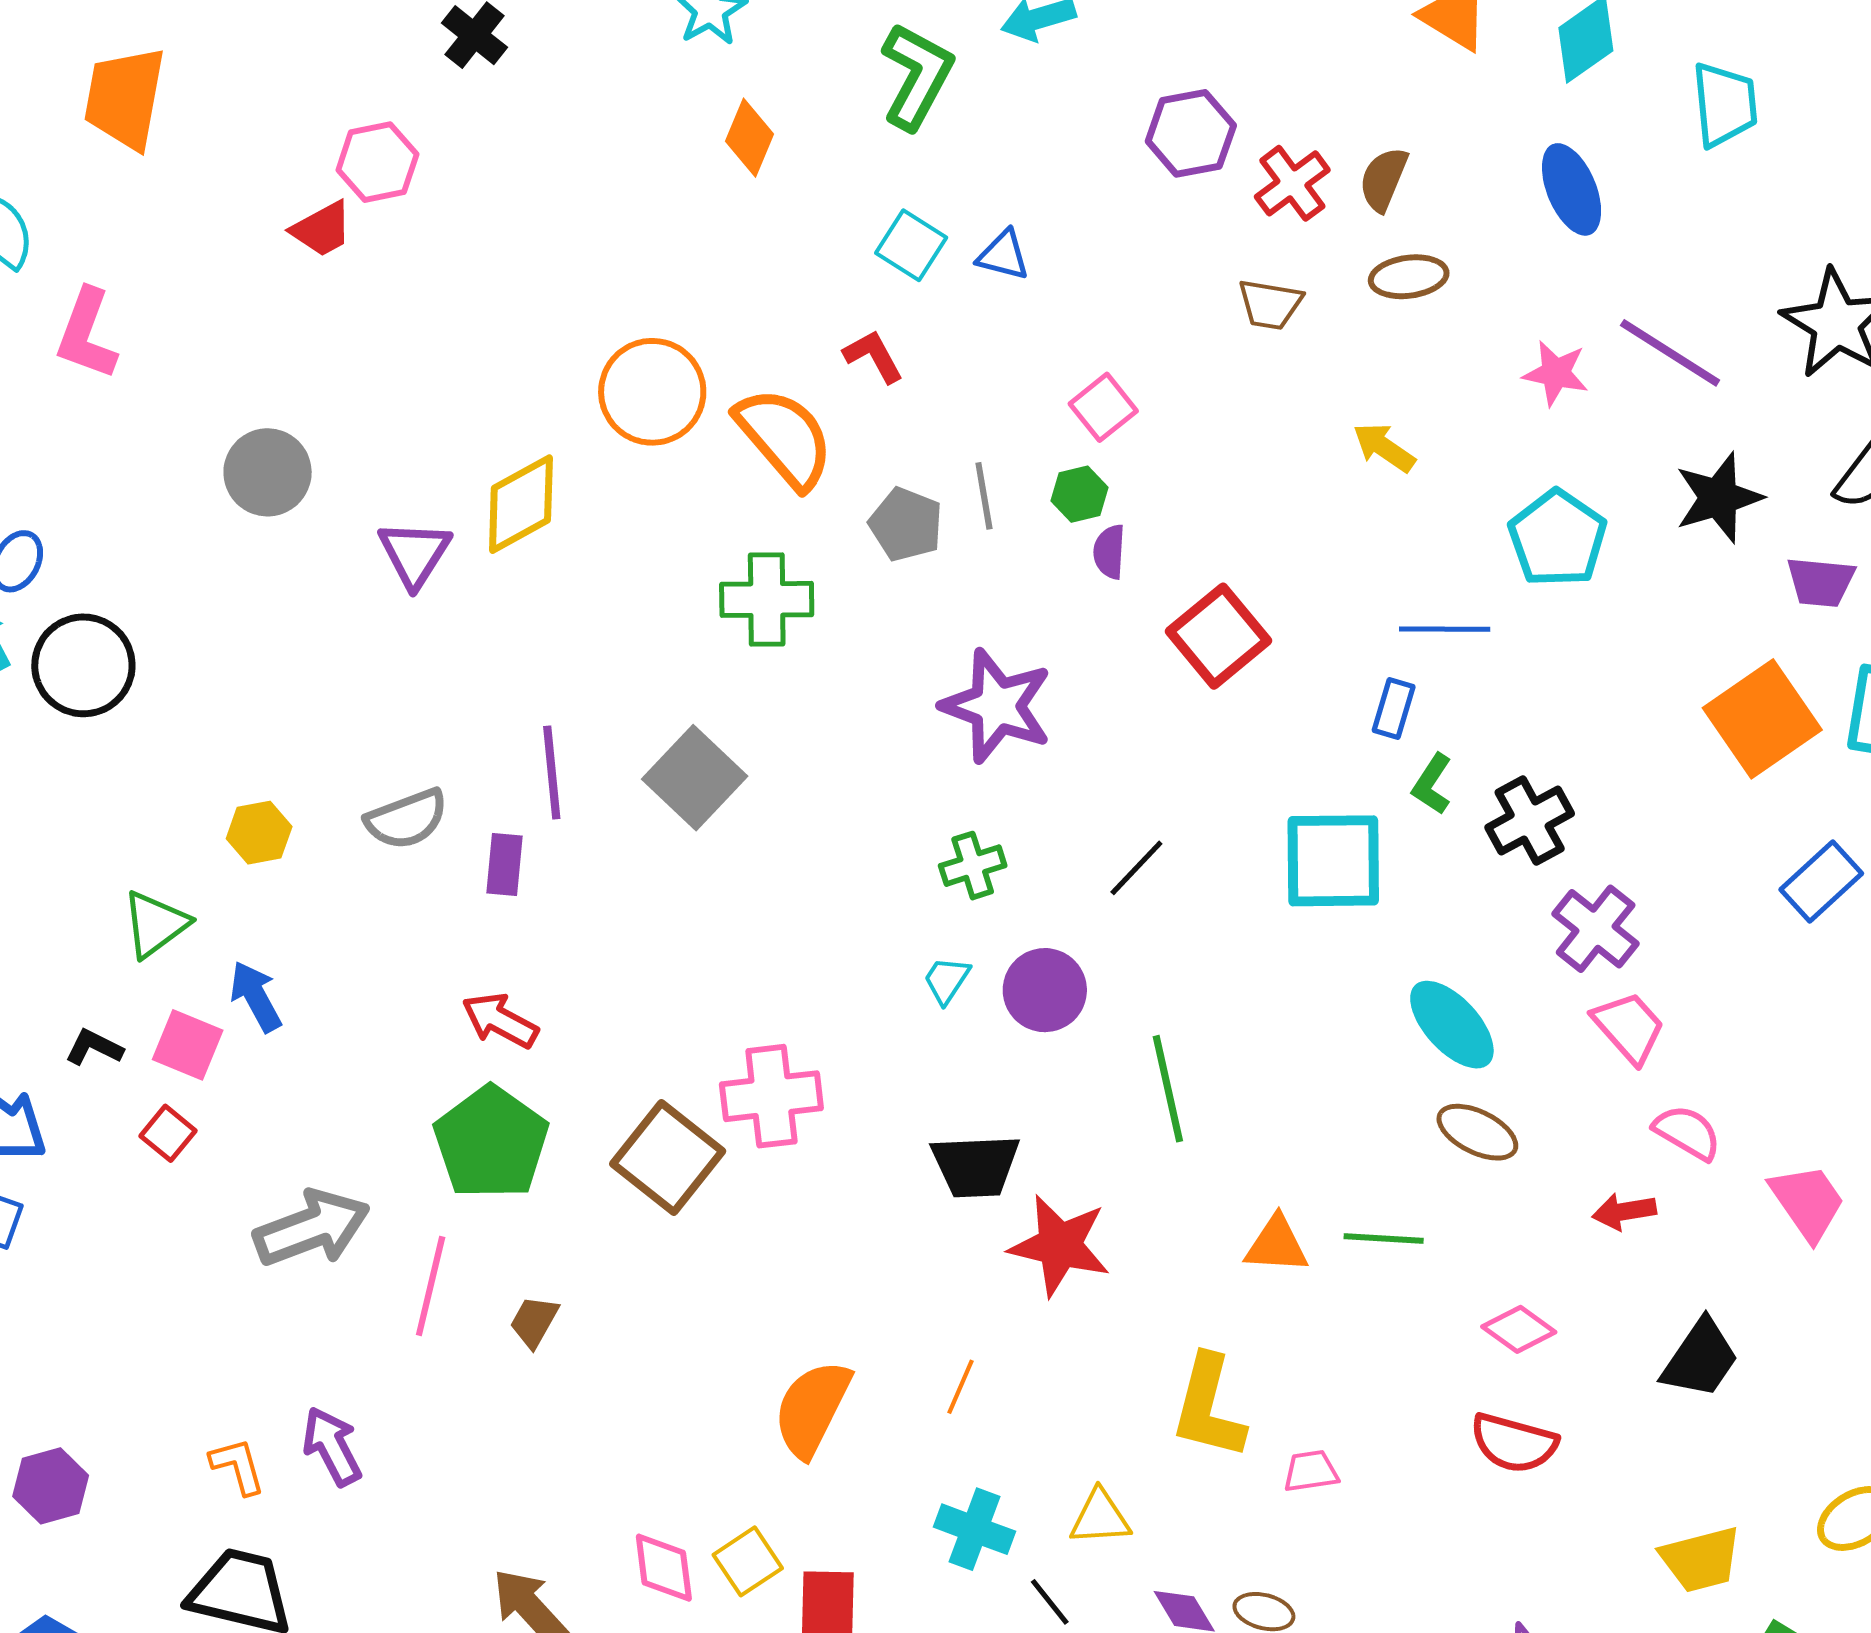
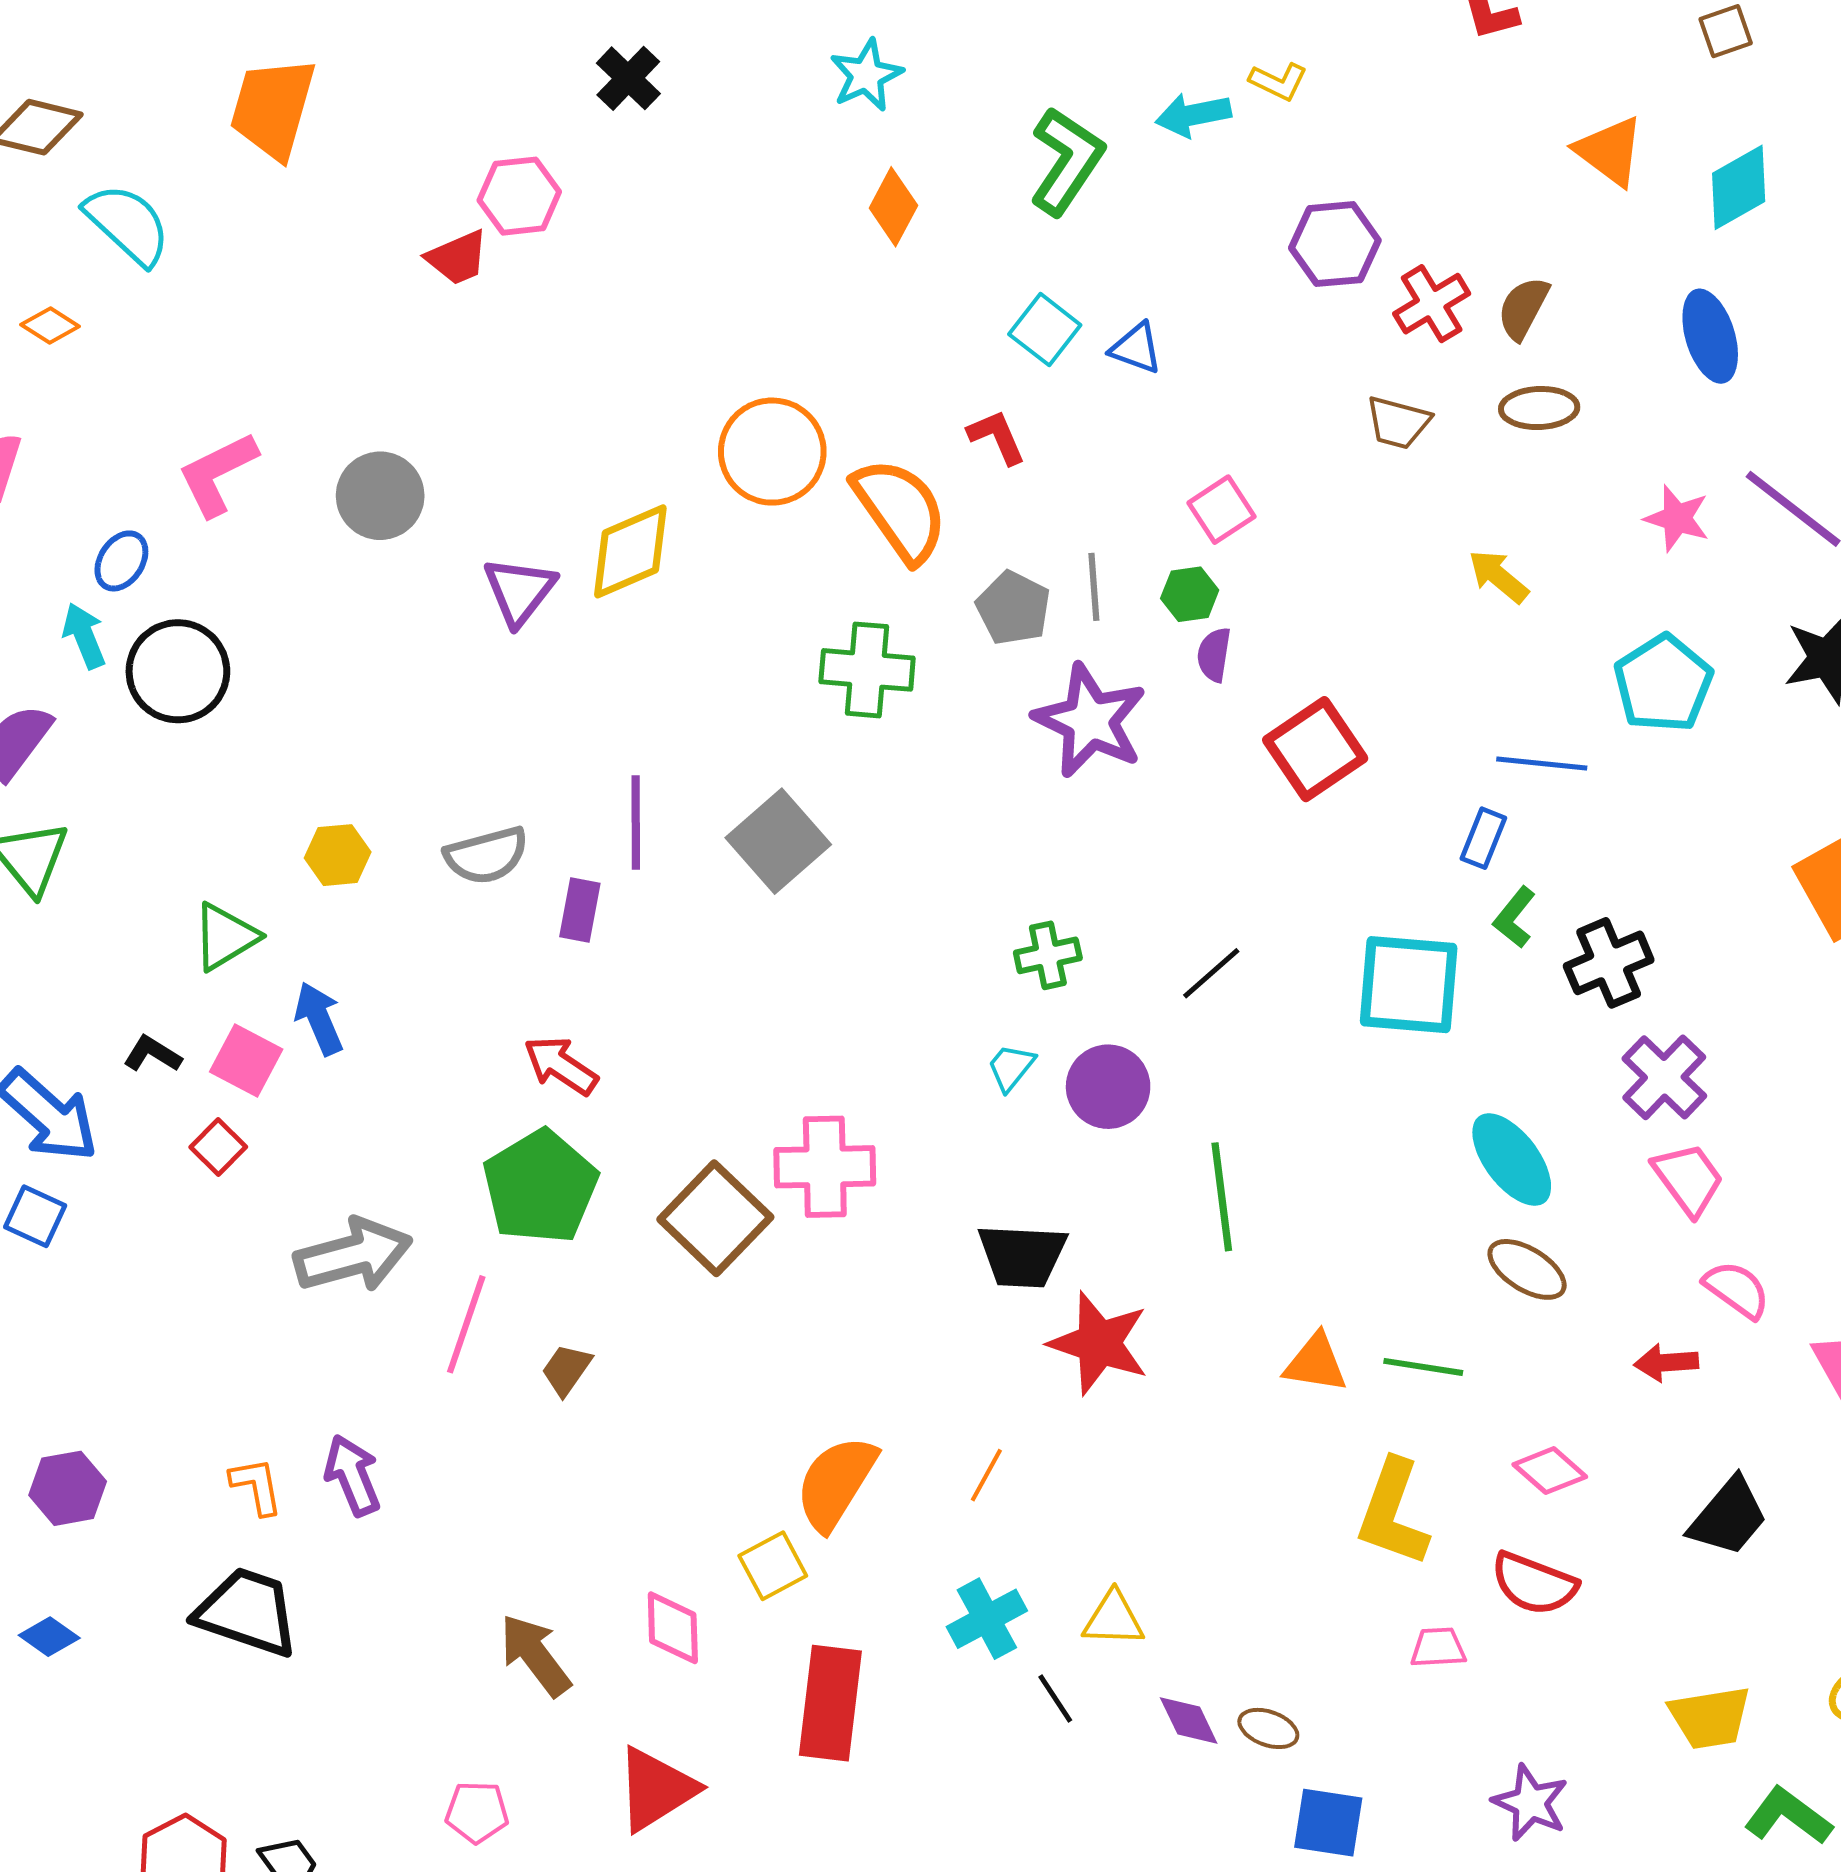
pink L-shape: (87, 334) -> (218, 474), moved, turned 38
purple star: (997, 706) -> (1090, 721), moved
yellow L-shape: (1208, 1407) -> (1393, 1513), moved
pink trapezoid: (1311, 1471) -> (1438, 1648), moved
cyan cross: (974, 1529) -> (987, 1619), turned 36
yellow square: (748, 1561) -> (773, 1566), moved

